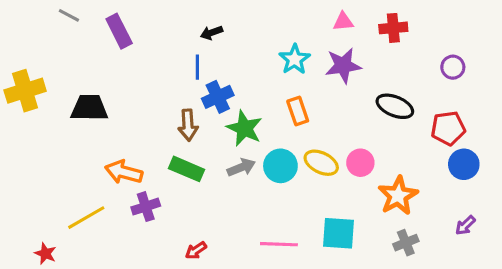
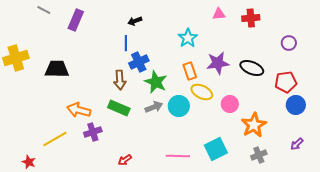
purple rectangle: (119, 31) -> (76, 20), turned 50
purple star: (343, 66) -> (218, 63), moved
yellow ellipse: (321, 163) -> (202, 92), moved
cyan square: (338, 233) -> (216, 149), turned -30

